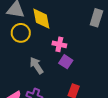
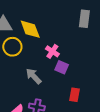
pink cross: (59, 44) -> (52, 51), turned 32

